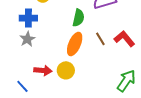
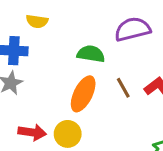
green semicircle: (78, 18) -> (91, 54), turned -96

